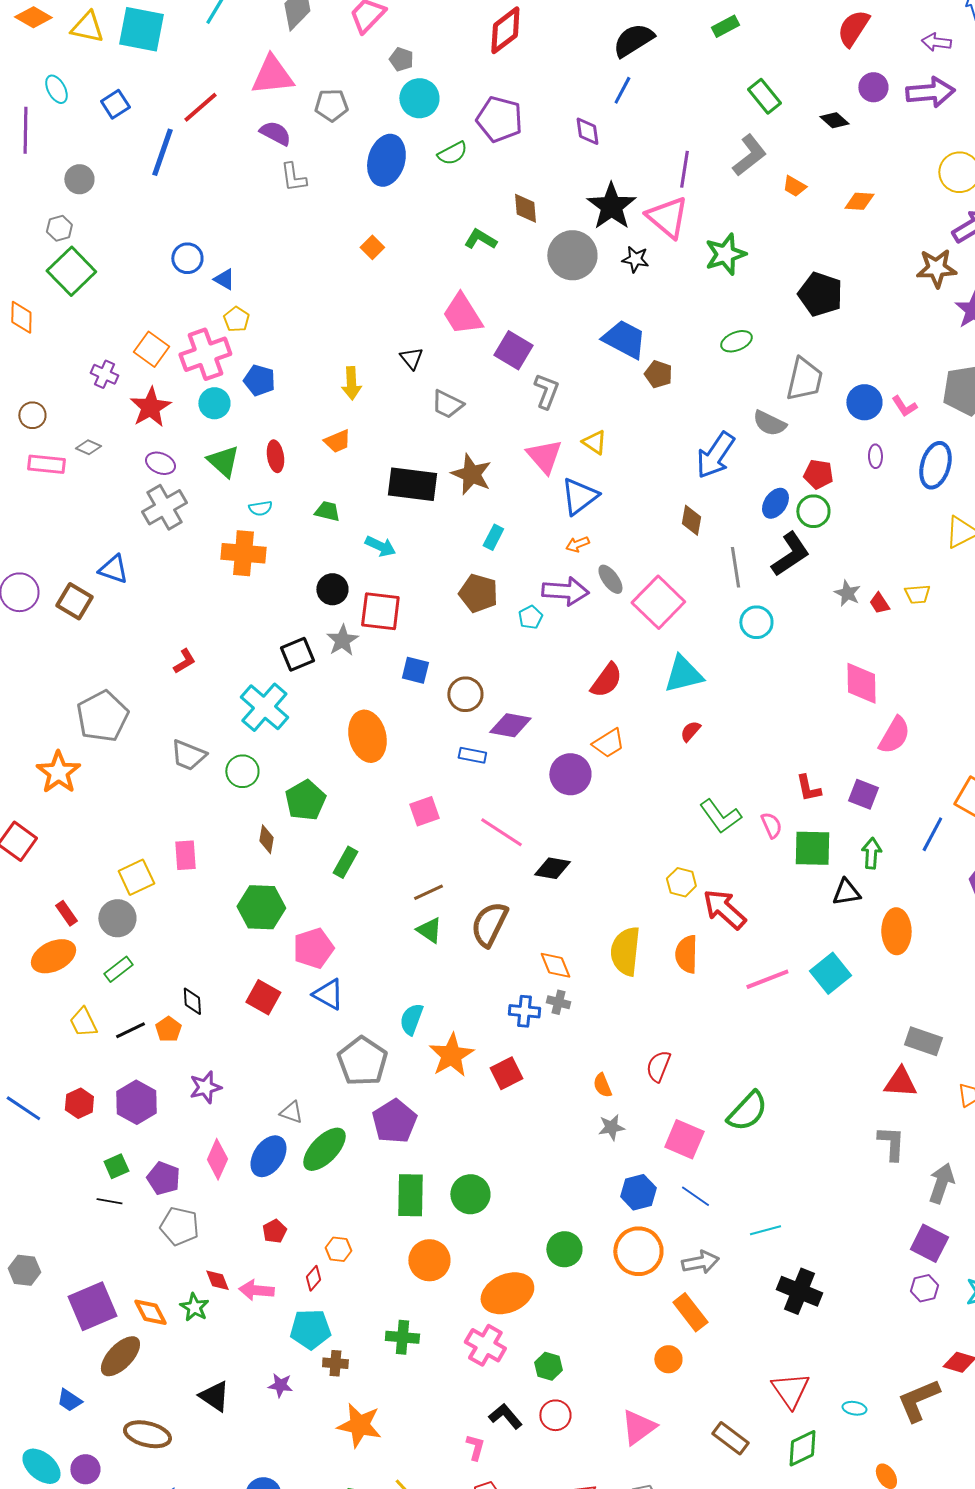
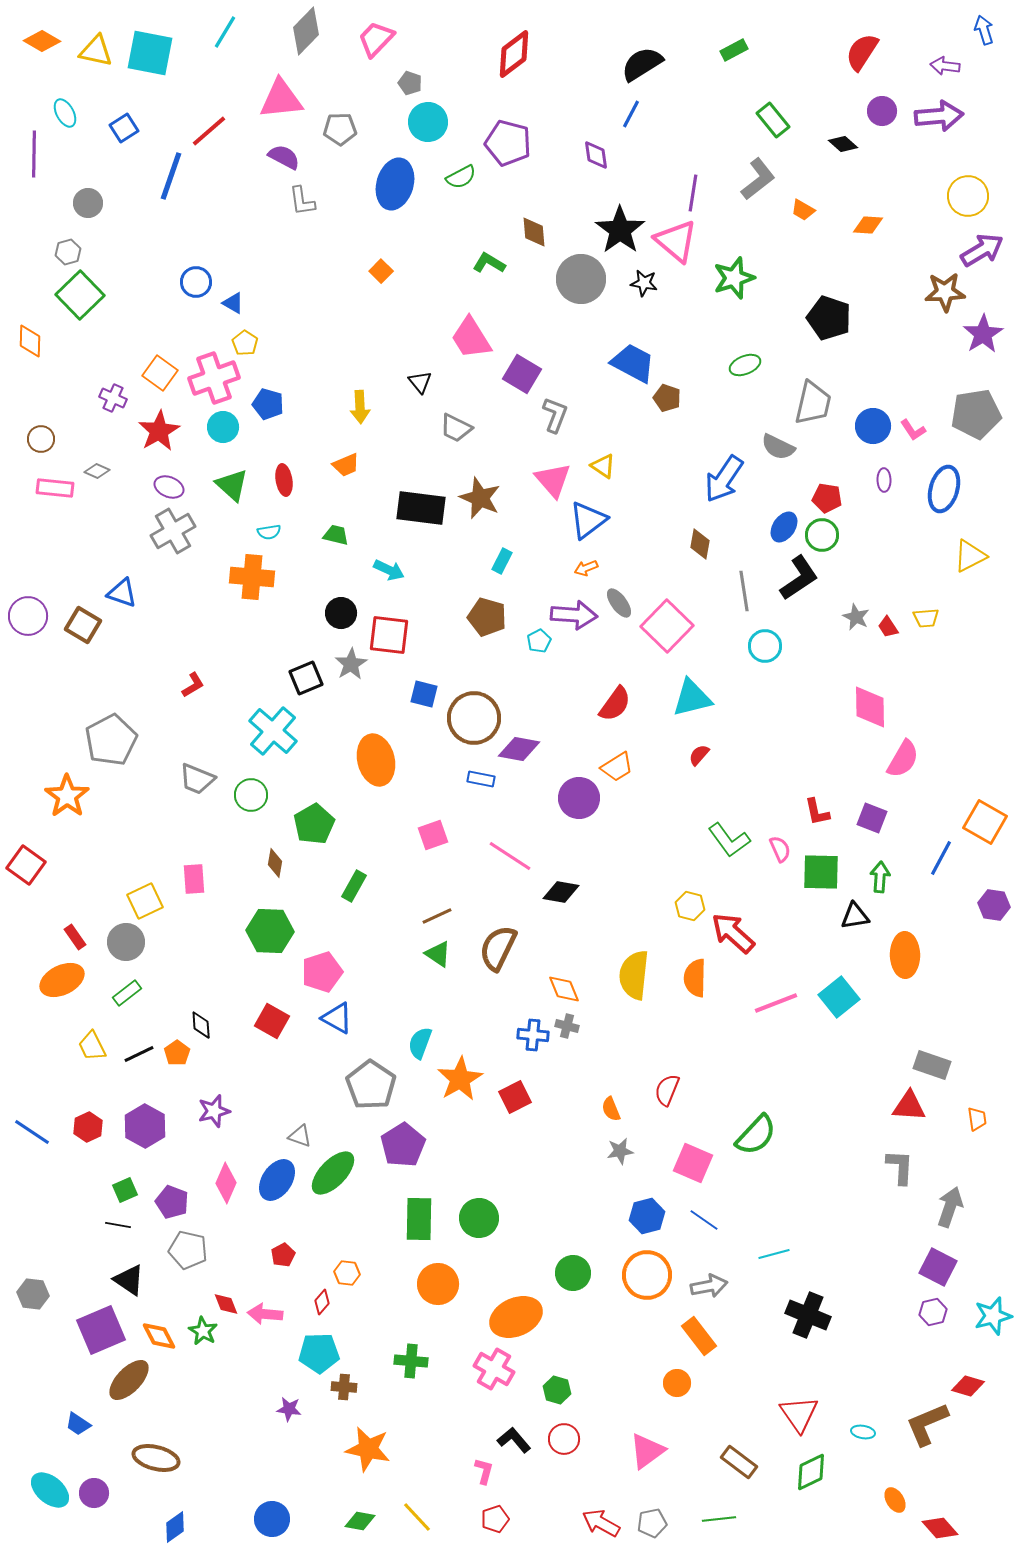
brown circle: (465, 694) -> (474, 718), size x1.5
black triangle: (214, 1396) -> (129, 1280), moved

